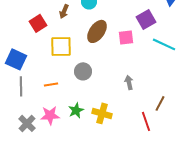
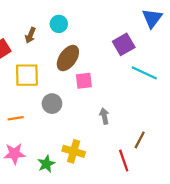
pink square: (126, 37) -> (84, 81), moved
green star: (76, 110) -> (46, 164), moved

